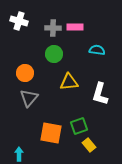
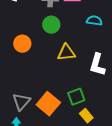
gray triangle: (29, 98) -> (21, 102), moved
orange square: (51, 133) -> (48, 104), turned 30

